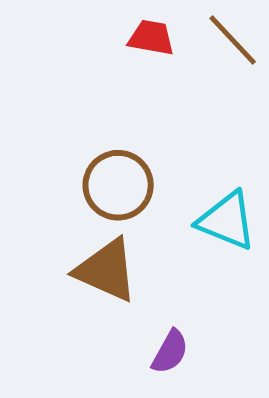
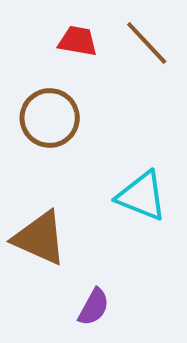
brown circle: (118, 185) -> (50, 118), moved

